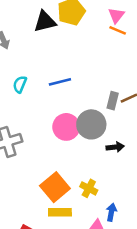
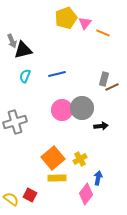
pink triangle: (116, 15) -> (85, 23), moved
black triangle: (45, 22) -> (23, 50), moved
gray rectangle: (113, 101) -> (104, 79), moved
yellow cross: (89, 188) -> (80, 159), turned 32

